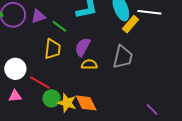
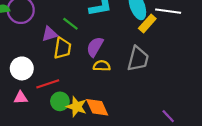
purple triangle: (38, 16) -> (50, 34), moved
red line: (40, 82) -> (48, 84), turned -50

